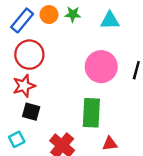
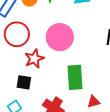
pink circle: (101, 67) -> (60, 37), moved
red star: (24, 86) -> (34, 59), moved

